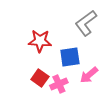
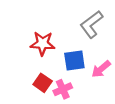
pink arrow: (89, 75) -> (101, 69), moved

